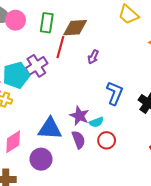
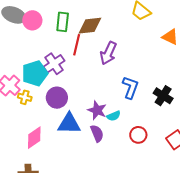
purple arrow: (93, 57) -> (108, 53), size x1.6
red circle: (107, 140) -> (138, 135), moved
purple circle: (41, 159) -> (57, 98), moved

